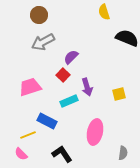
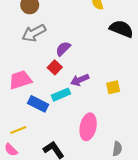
purple arrow: (87, 87) -> (80, 80), turned 84
blue rectangle: (47, 121) -> (38, 104), moved

